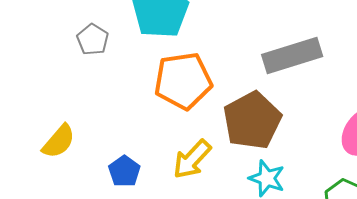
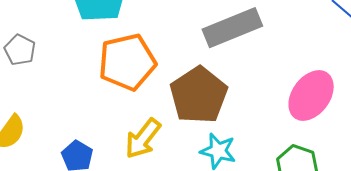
gray pentagon: (93, 40) -> (20, 50), moved

